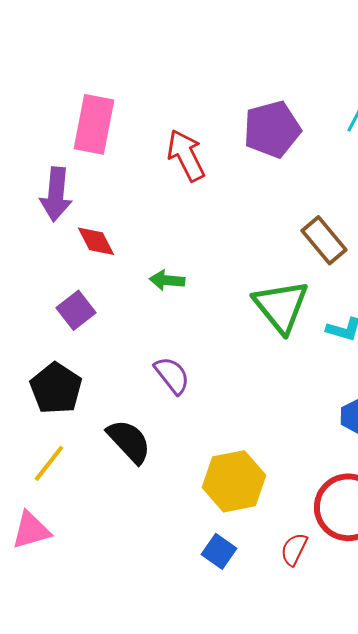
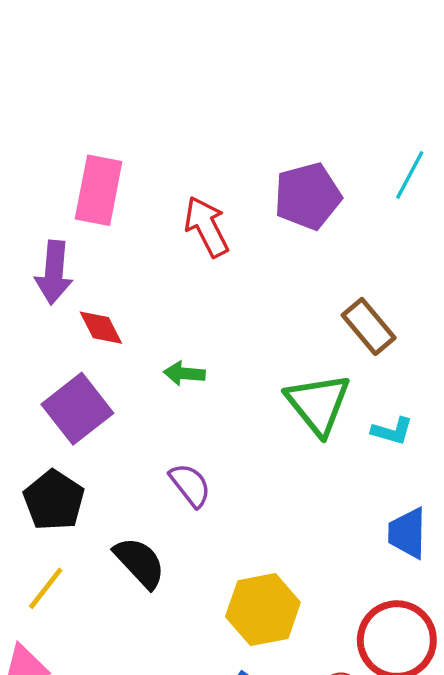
purple square: (76, 310) -> (77, 409), size x1.5

